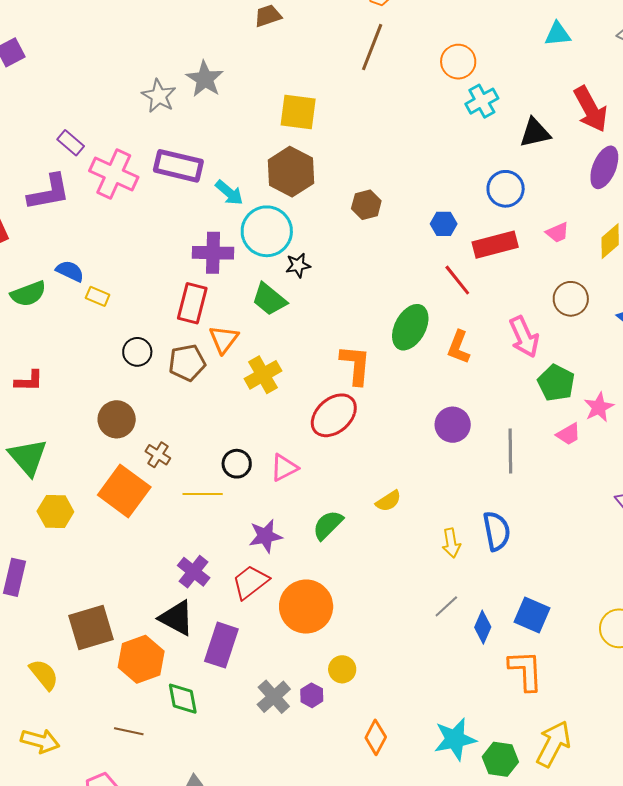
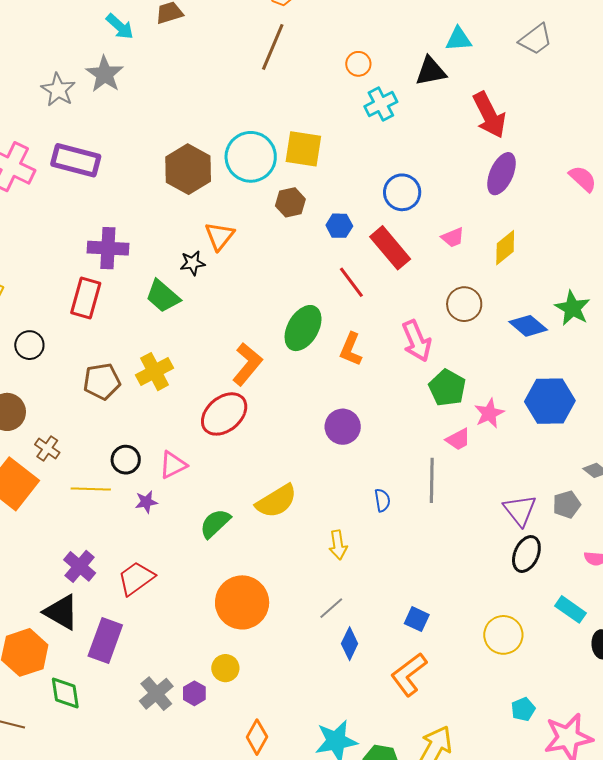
orange circle: (458, 62) -> (358, 64), size x0.7
yellow square: (298, 112) -> (303, 149), moved
black triangle: (535, 133) -> (431, 71), moved
cyan arrow: (229, 193) -> (120, 27), moved
brown hexagon: (366, 205) -> (290, 202), moved
cyan circle: (267, 231) -> (251, 157), moved
red rectangle: (495, 245) -> (390, 248), turned 63
orange triangle: (224, 339) -> (220, 236), moved
brown pentagon: (187, 363) -> (102, 381), moved
orange L-shape: (356, 365) -> (247, 364), turned 33
gray line: (510, 451) -> (432, 480), moved
yellow semicircle: (388, 501) -> (276, 501), size x1.6
blue semicircle: (497, 531) -> (382, 500), moved, size x0.6
purple star: (265, 536) -> (146, 502), moved, size x0.7
orange circle: (306, 607) -> (242, 602), moved
blue square: (532, 615) -> (417, 619), size x0.7
blue diamond: (483, 627) -> (350, 644), moved
orange L-shape: (526, 670) -> (409, 674), turned -126

